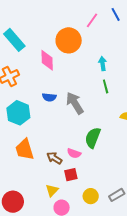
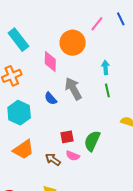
blue semicircle: (49, 97) -> (51, 98), turned 40
gray arrow: (75, 103) -> (73, 89), moved
orange trapezoid: (25, 149) -> (23, 150), turned -110
red square: (71, 175) -> (67, 137), moved

